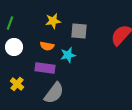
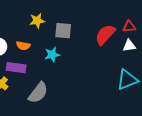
orange semicircle: (47, 46) -> (23, 46), moved
purple rectangle: (45, 68) -> (16, 68), moved

